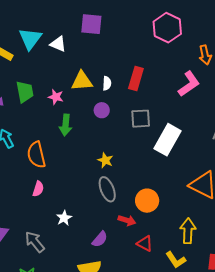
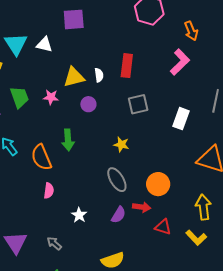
purple circle: (102, 110) -> (88, 104), moved
green arrow: (66, 125) -> (68, 140), moved
white rectangle: (168, 140) -> (181, 119), moved, size x0.7
yellow star: (105, 160) -> (121, 144), moved
purple semicircle: (100, 239) -> (119, 215), moved
gray arrow: (35, 242) -> (54, 243), size x0.7

